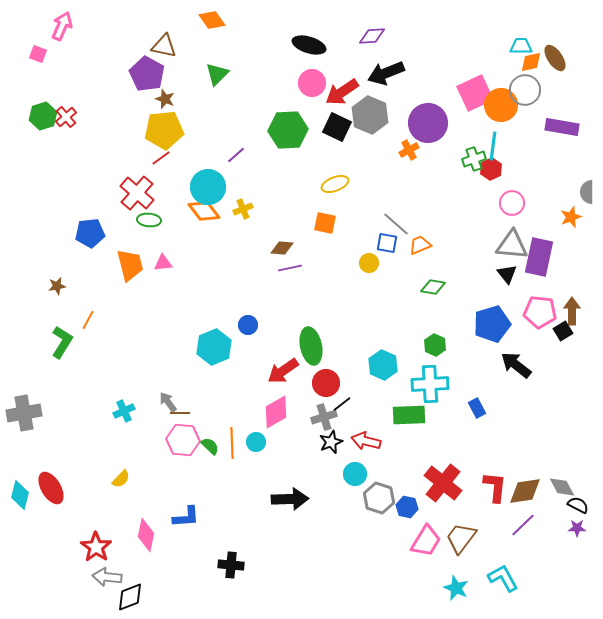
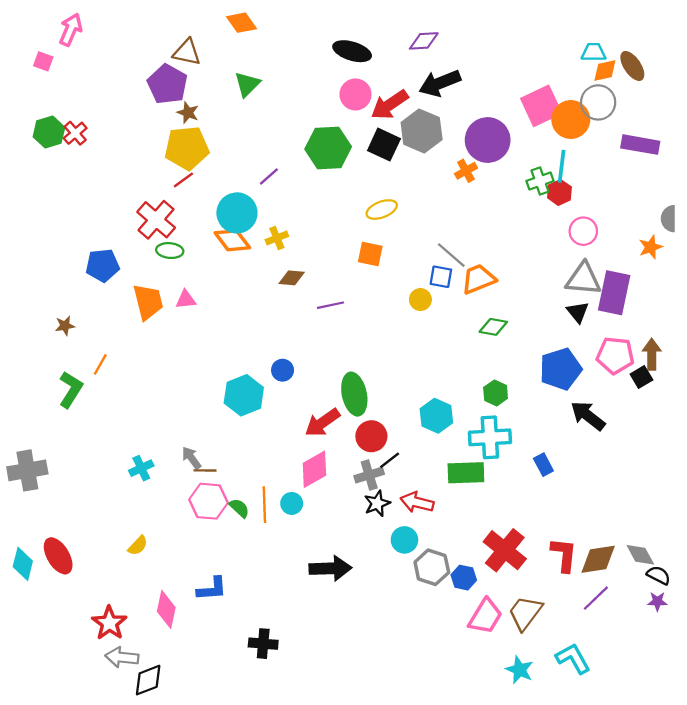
orange trapezoid: (420, 245) -> (479, 279), size x1.4
brown diamond: (282, 248) -> (292, 278), moved

